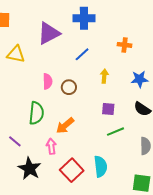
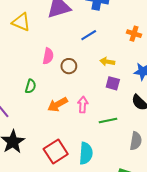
yellow arrow: (104, 76) -> (107, 62), turned -96
purple square: (108, 109) -> (113, 83), moved
green semicircle: (36, 113) -> (31, 86), size x0.6
pink arrow: (51, 146) -> (83, 105), moved

